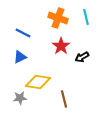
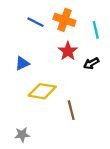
cyan line: (86, 17) -> (96, 30), moved
blue line: (23, 33) -> (35, 22), moved
gray star: (20, 98) -> (22, 135), moved

